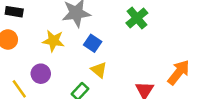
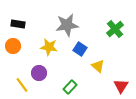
yellow triangle: (99, 70) -> (98, 66), moved

